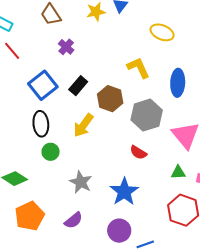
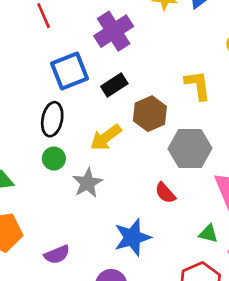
purple cross: (66, 47) -> (114, 31), size x1.8
gray star: (81, 182) -> (88, 183), moved

